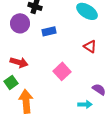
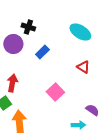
blue rectangle: (49, 31) -> (42, 52), turned -32
red arrow: (19, 62) -> (12, 83), turned -96

